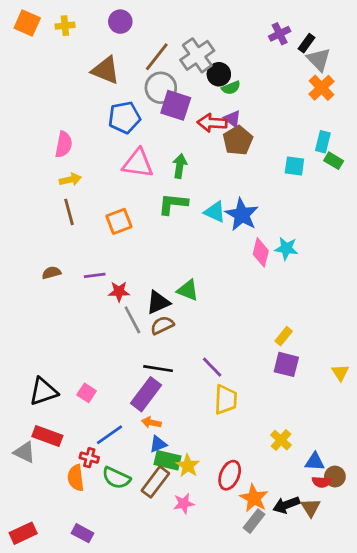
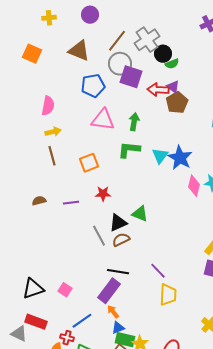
orange square: (27, 23) -> (32, 54), moved
cyan triangle: (215, 212) -> (160, 156), turned 42
red star: (119, 292) -> (103, 194), moved
orange arrow: (151, 423) -> (113, 312), turned 40

